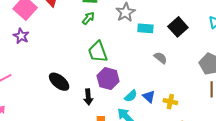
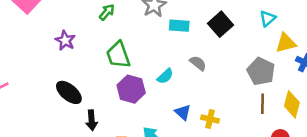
purple star: (21, 36) -> (65, 41), moved
cyan semicircle: (131, 96) -> (165, 76), moved
black arrow: (88, 97) -> (92, 120), moved

